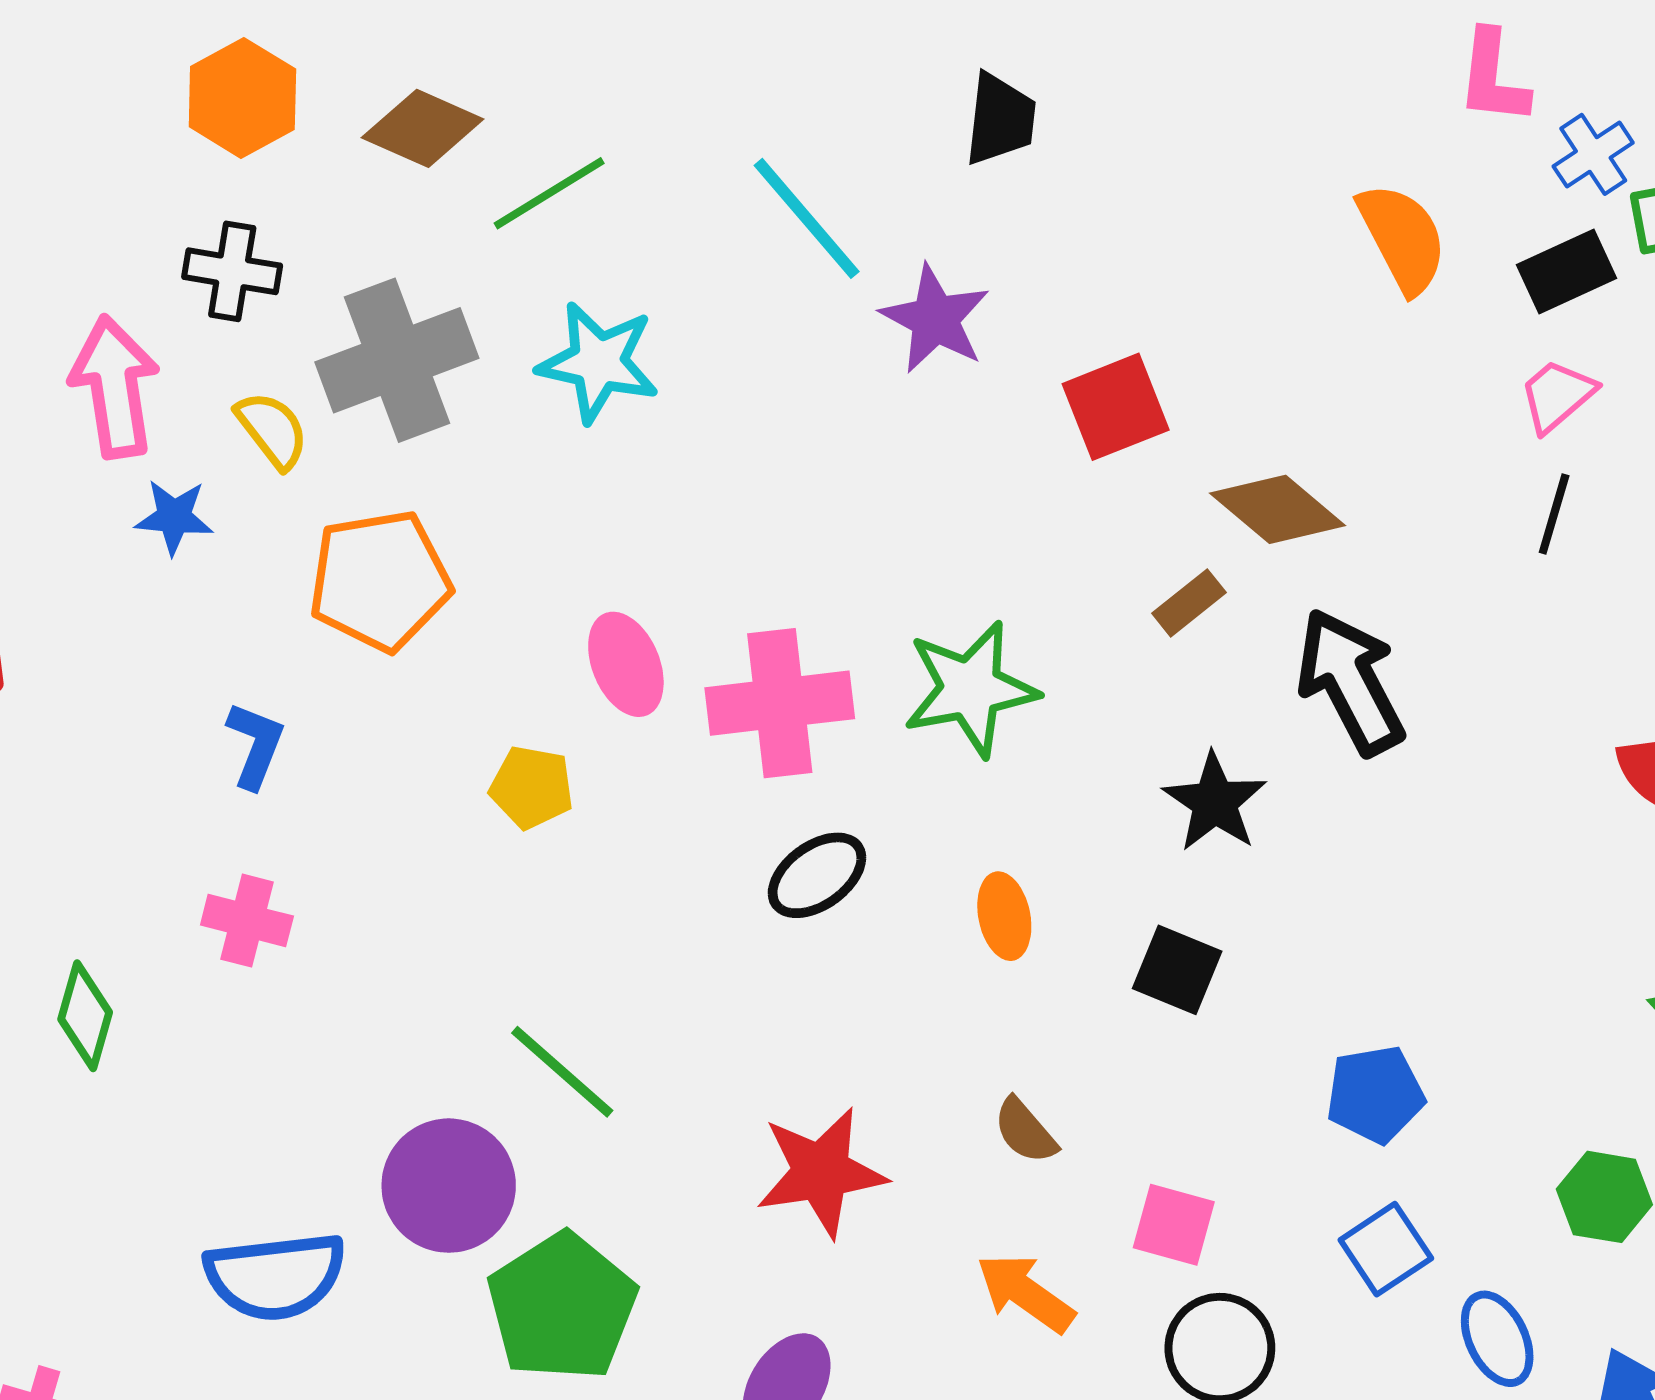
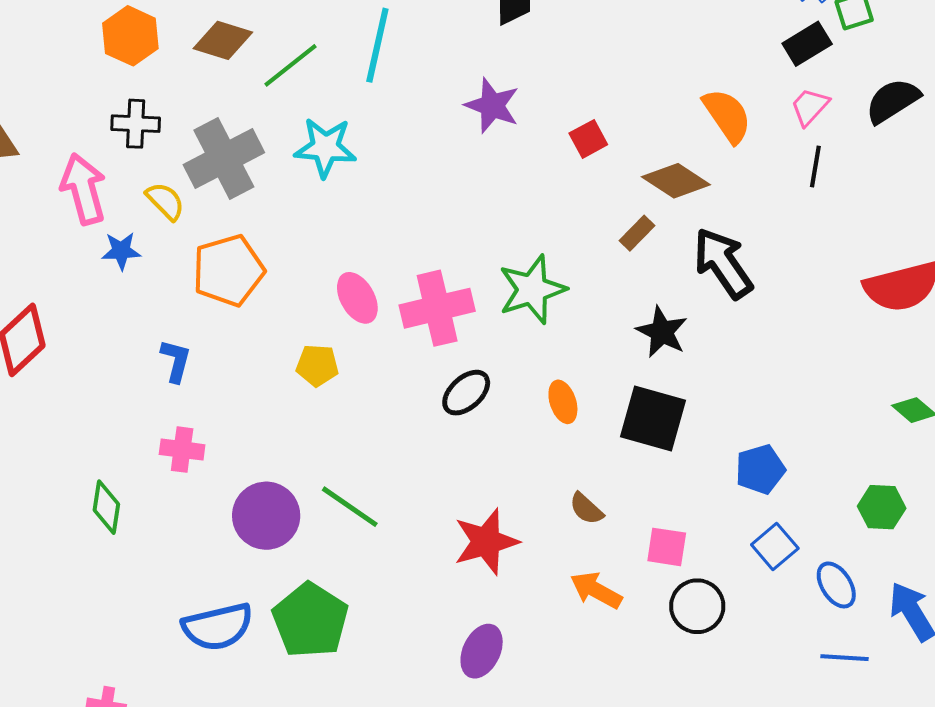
cyan line: (807, 218) -> (377, 45), moved, turned 60
orange semicircle: (1402, 238) -> (727, 116), moved
red square: (1116, 407) -> (588, 139), size x0.7
black square: (1177, 970) -> (653, 419), size x1.5
purple circle: (449, 1186) -> (266, 516), moved
green pentagon: (562, 1307) -> (310, 620), moved

